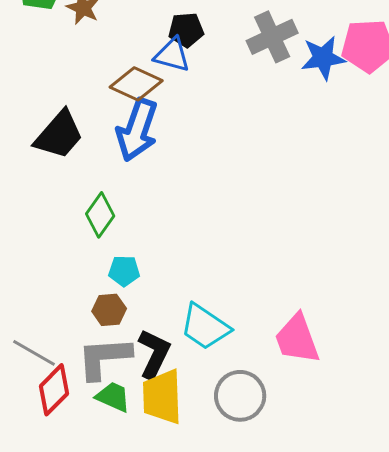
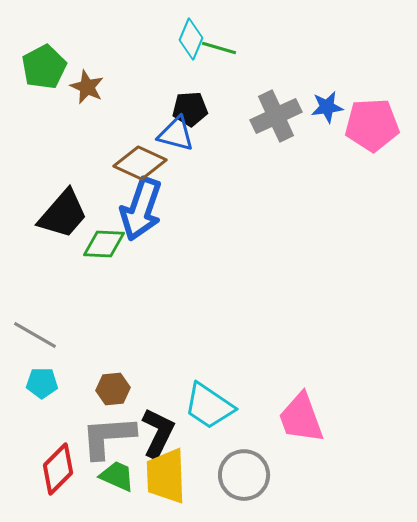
blue star: (323, 58) -> (327, 107), moved, size x0.7
green diamond: (100, 215) -> (104, 244), moved, turned 57
cyan pentagon: (124, 271) -> (42, 383), moved
gray line: (34, 353) -> (35, 335), moved

